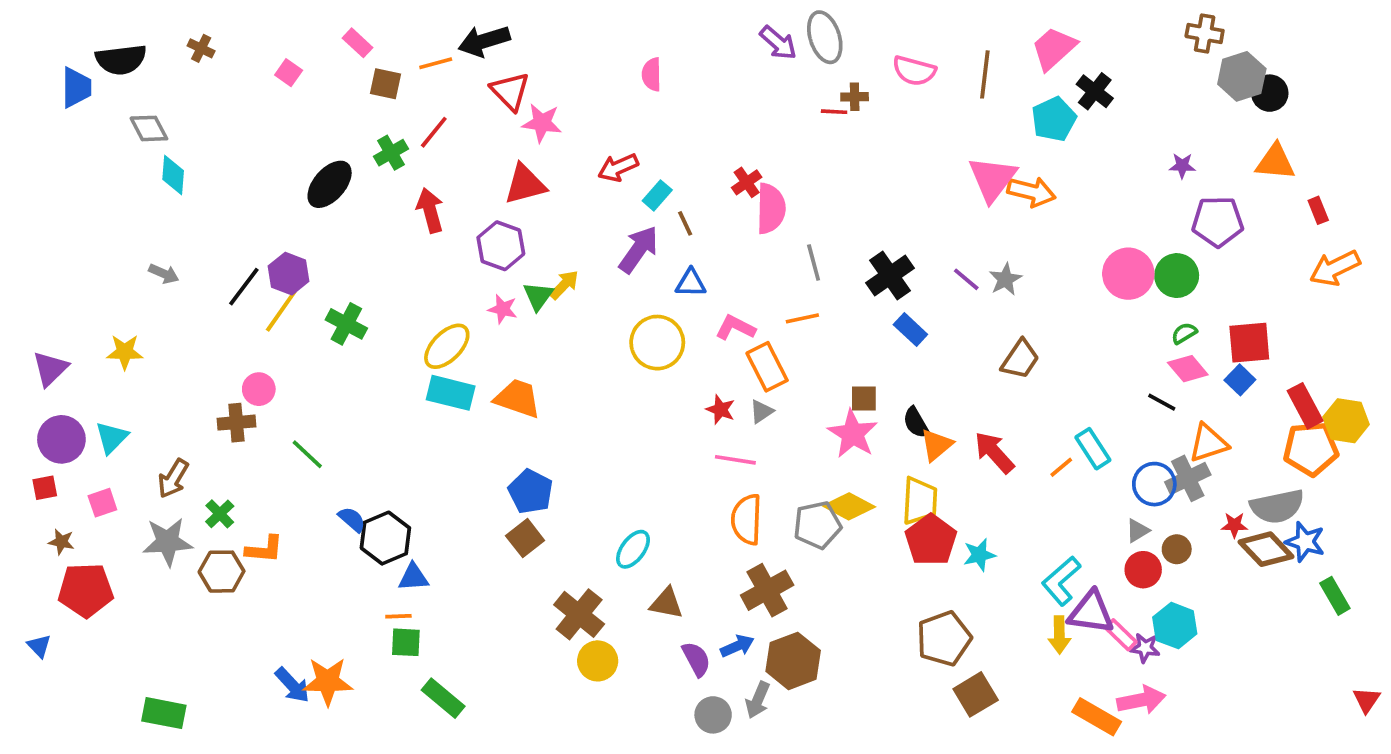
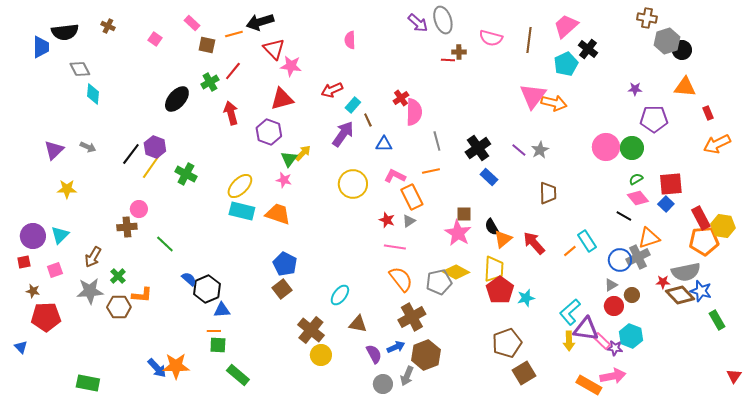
blue triangle: (691, 283) -> (384, 144), moved
pink star: (503, 309) -> (284, 180), moved
brown trapezoid: (1020, 359) -> (548, 193), turned -35
purple triangle: (50, 369) -> (54, 150), moved
orange semicircle: (747, 519) -> (401, 279), turned 140

